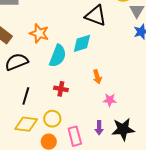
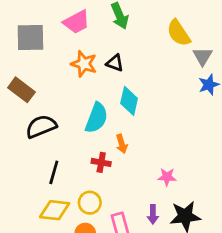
black triangle: (96, 16) -> (115, 63), moved, size x0.6
orange star: (39, 33) -> (84, 64), moved
cyan diamond: (82, 43) -> (129, 101), turned -60
orange arrow: (97, 77) -> (122, 144), moved

